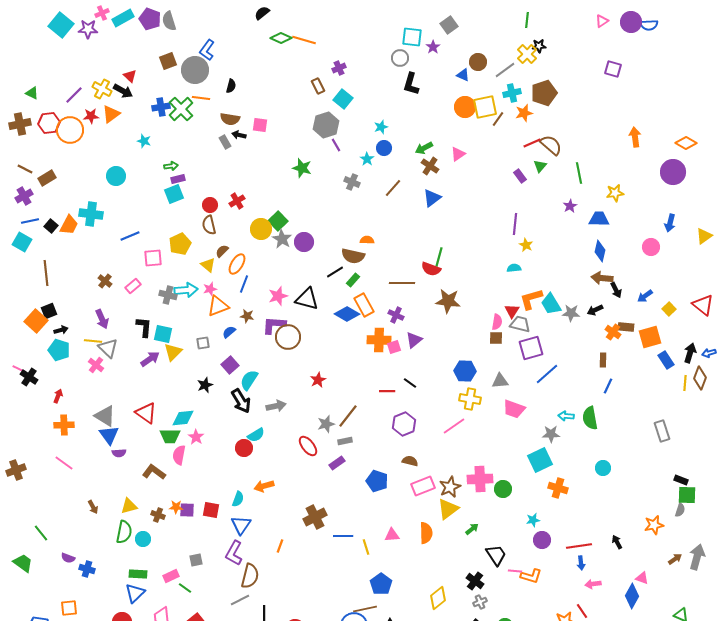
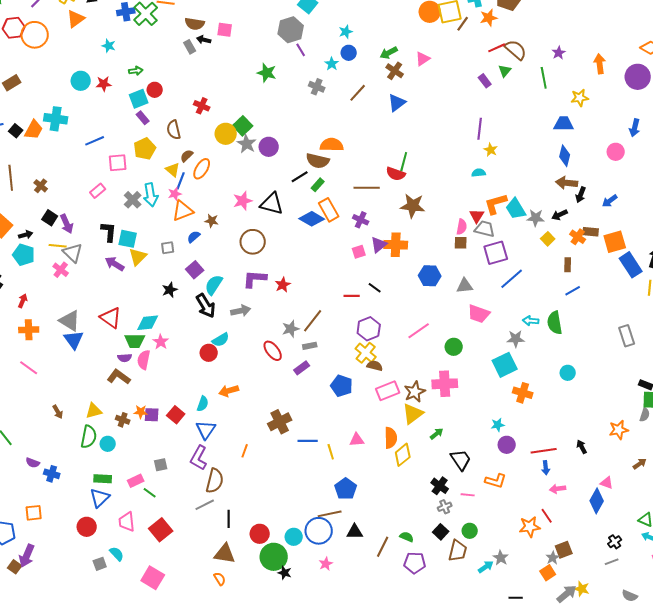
red star: (91, 116) -> (104, 84), moved
orange arrow: (635, 137) -> (600, 64), moved
purple rectangle: (178, 179) -> (143, 118), moved, turned 64
red cross: (237, 201) -> (202, 106), turned -35
red circle: (210, 205) -> (155, 90), moved
purple star: (570, 206) -> (559, 53), moved
orange semicircle: (367, 240) -> (332, 145), size x1.6
brown cross: (105, 281) -> (41, 186), moved
blue line: (244, 284) -> (181, 181), moved
cyan arrow: (186, 290) -> (151, 195), turned 85
black arrow: (616, 290) -> (581, 195), turned 49
gray cross: (168, 295) -> (133, 200), turned 30
yellow square: (669, 309) -> (548, 239), moved
black square: (49, 311) -> (50, 218), moved, turned -35
purple L-shape: (274, 325) -> (255, 279), moved
orange cross: (379, 340) -> (396, 245), moved
purple arrow: (150, 359) -> (115, 264), turned -114
blue rectangle: (666, 360) -> (631, 265), size x1.4
blue line: (608, 386) -> (573, 291), turned 35
yellow cross: (470, 399) -> (366, 353), moved, turned 30
purple semicircle: (119, 453) -> (125, 358), moved
green circle: (503, 489) -> (454, 347), moved
red square: (211, 510) -> (176, 415), turned 30
pink line: (515, 571) -> (468, 495), moved
yellow diamond: (438, 598) -> (403, 455), moved

